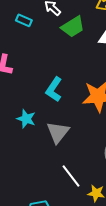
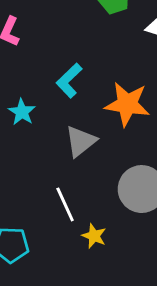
gray triangle: (58, 132) -> (81, 141), moved

